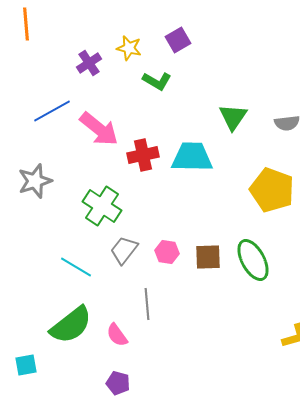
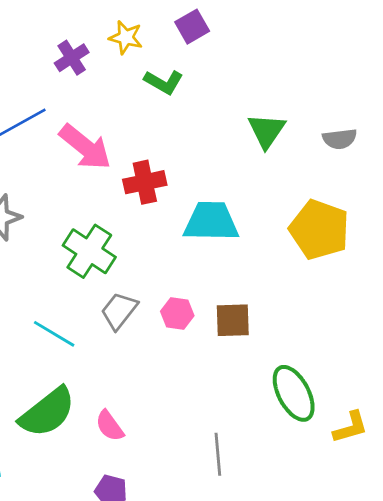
cyan trapezoid: (192, 157) -> (211, 221), moved
green ellipse: (253, 260) -> (294, 393), moved
gray line: (147, 304) -> (218, 454), moved

